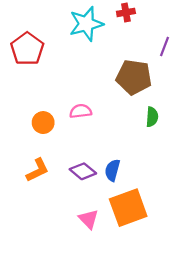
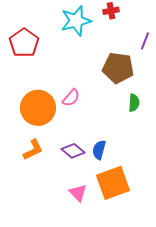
pink semicircle: (81, 111) -> (71, 98), turned 138
orange circle: (43, 123) -> (38, 108), size x1.8

